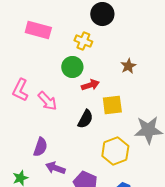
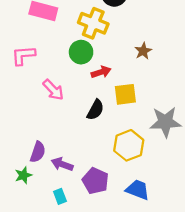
yellow cross: (83, 41) -> (93, 23), size x1.5
pink L-shape: (20, 90) -> (23, 55), moved, turned 60
purple semicircle: (40, 147) -> (38, 152), moved

